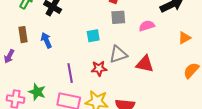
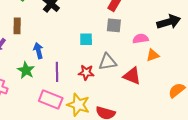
orange triangle: (184, 38) -> (153, 55), moved
blue arrow: (46, 40) -> (38, 51), moved
green star: (37, 92) -> (26, 70), moved

